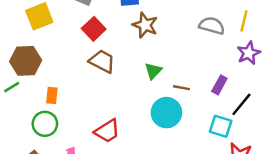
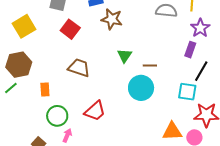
brown trapezoid: (102, 61) -> (79, 68), moved
purple rectangle: (219, 85) -> (190, 50), moved
green circle: (45, 124) -> (57, 116), moved

